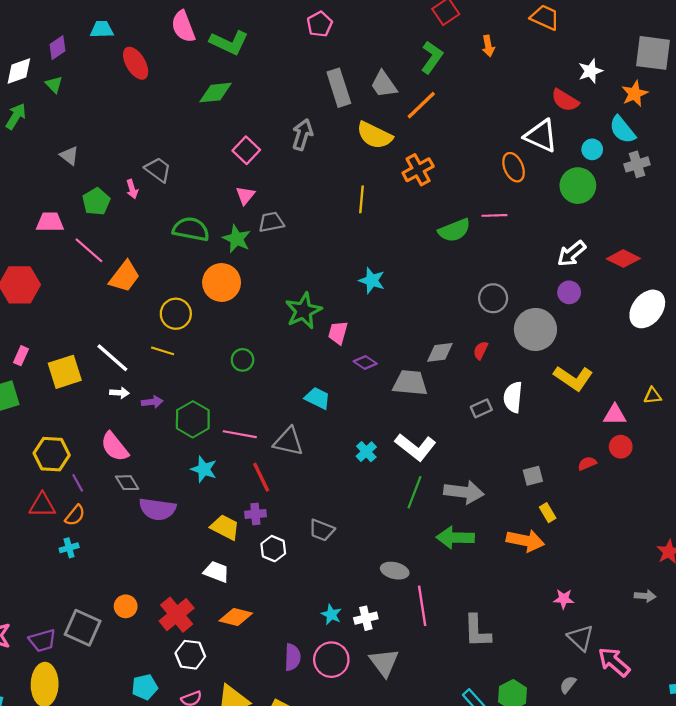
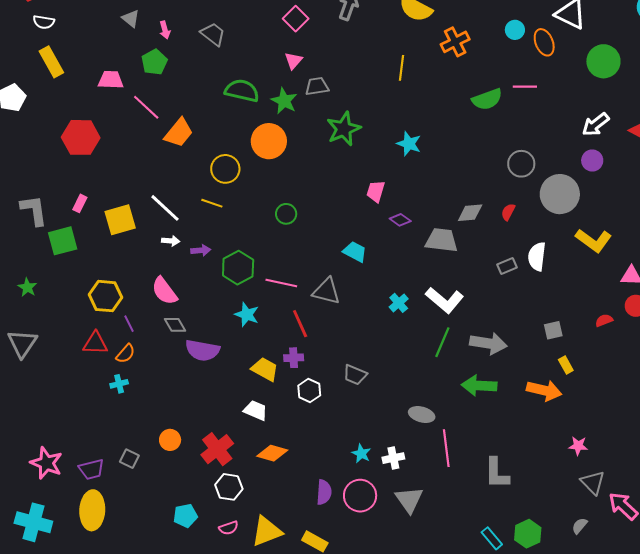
cyan circle: (592, 149) -> (515, 30), moved
pink arrow: (132, 189) -> (165, 30), moved
green star: (304, 311) -> (344, 129), moved
gray square: (83, 628) -> (129, 459), size x0.6

